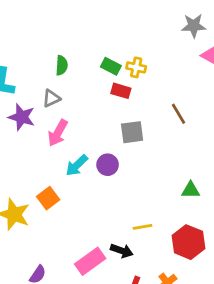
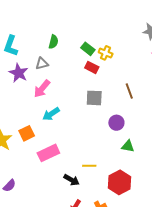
purple circle: (108, 165) -> (116, 123), moved
pink rectangle: (90, 261) -> (48, 153), moved

